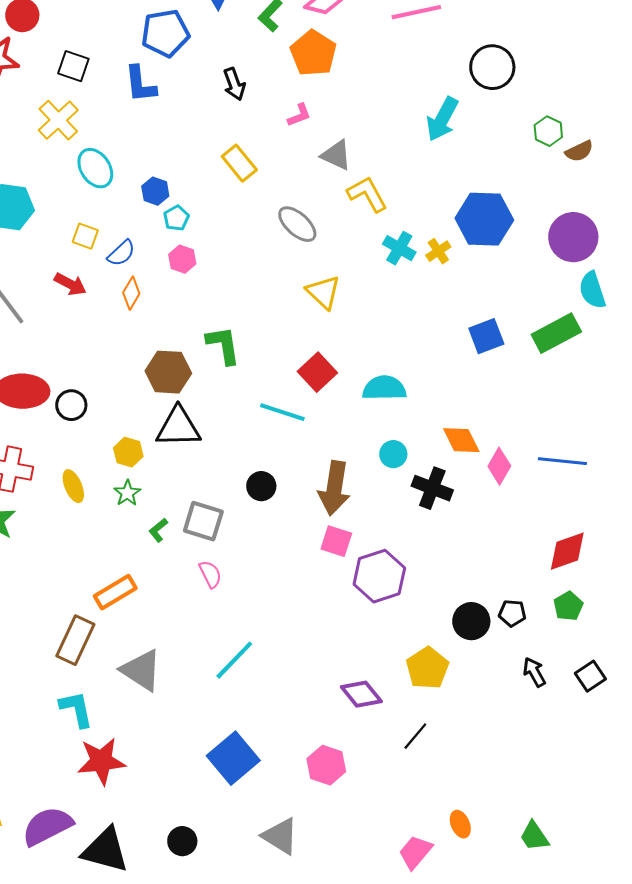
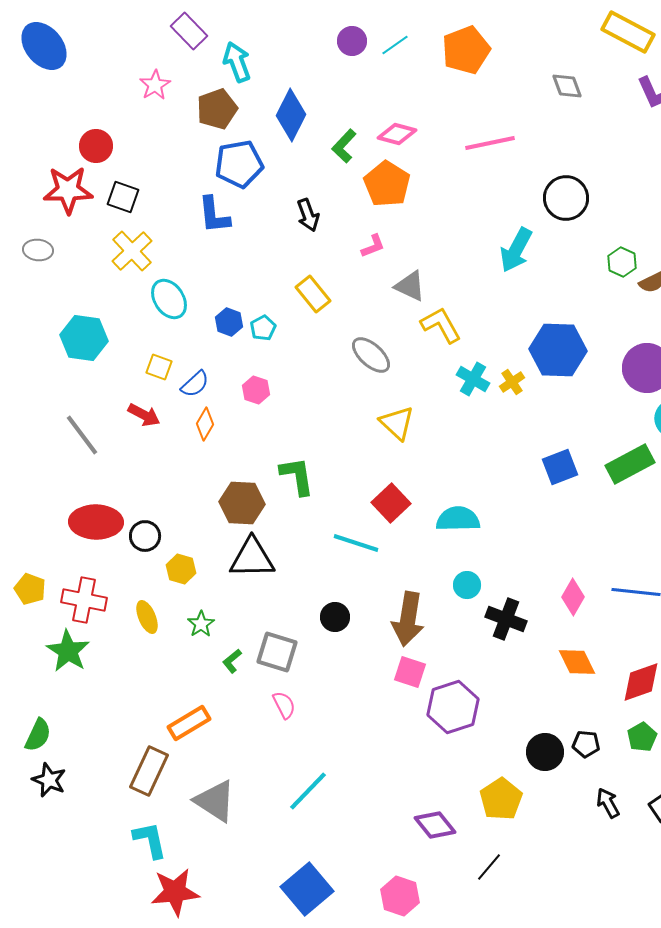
black square: (73, 66) -> (123, 197), moved
cyan pentagon: (176, 218) -> (263, 328), moved
orange diamond: (461, 440) -> (577, 662), moved
yellow hexagon: (128, 452) -> (181, 569), moved

